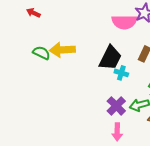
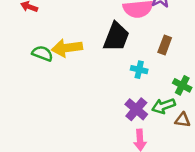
black trapezoid: (110, 58) -> (116, 37), moved

